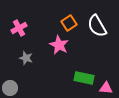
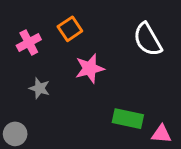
orange square: (69, 23) -> (70, 29), moved
pink star: (59, 45) -> (90, 68), turned 30

